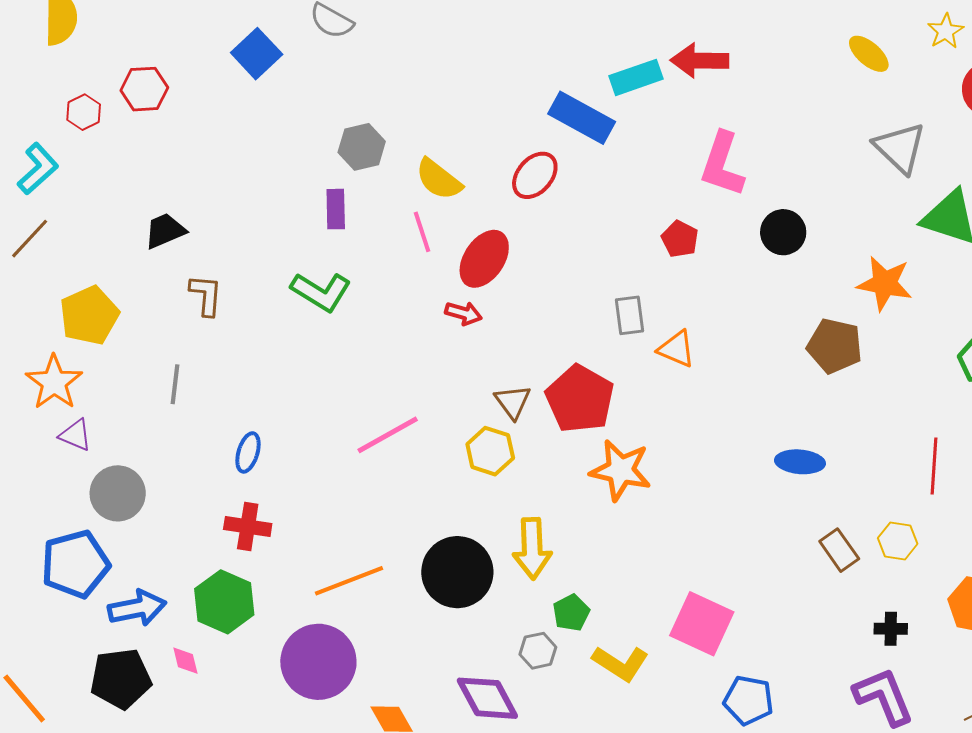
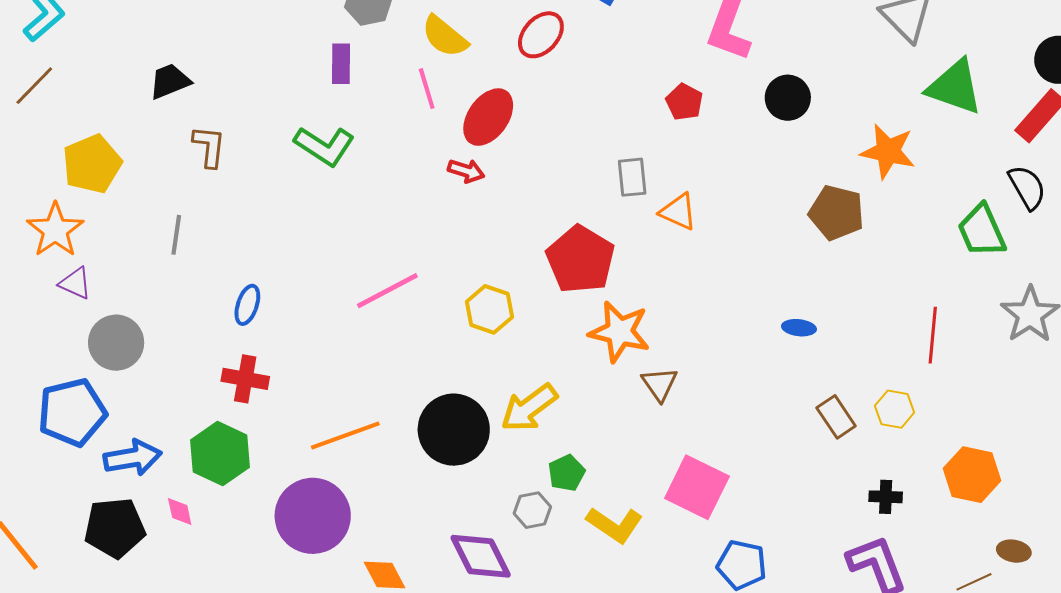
brown triangle: (513, 402) -> (660, 384), moved
blue ellipse: (800, 462) -> (799, 328), size x0.7
yellow arrow: (532, 548) -> (529, 408), turned 54

